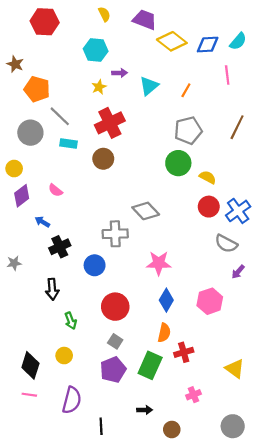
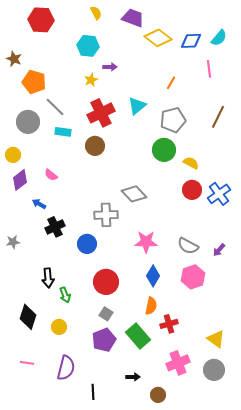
cyan triangle: (149, 86) -> (137, 106), moved
gray semicircle: (226, 244) -> (188, 246), moved
black arrow: (52, 289) -> (48, 278), moved
black diamond: (30, 365) -> (28, 317), moved
green rectangle: (150, 365) -> (138, 336), turned -65
pink cross: (194, 395) -> (178, 363), size x1.6
gray circle: (233, 426) -> (214, 370), moved

